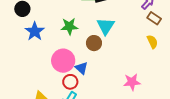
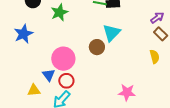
green star: (69, 26) -> (59, 12), moved, turned -30
blue star: (35, 31) -> (23, 34), moved
blue triangle: (81, 68) -> (49, 75), moved

